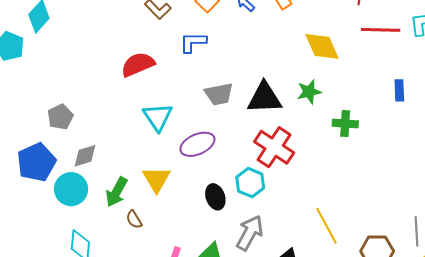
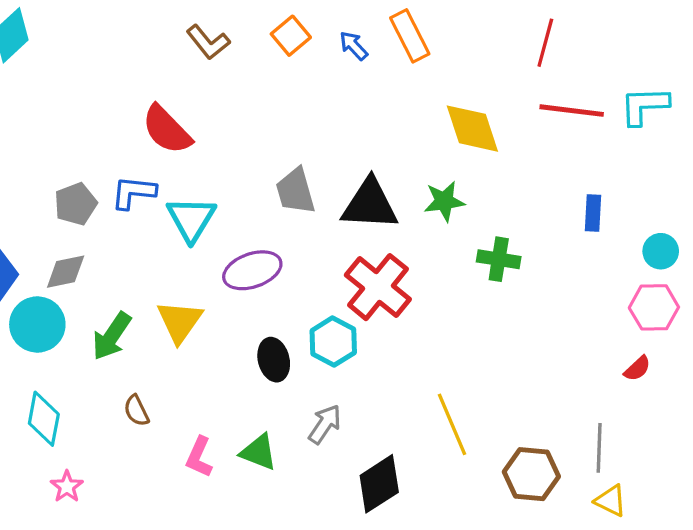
blue L-shape: (193, 42) -> (133, 192), moved
red semicircle: (138, 64) -> (167, 130), turned -116
gray trapezoid: (219, 94) -> (295, 191), turned 80
gray pentagon: (60, 117) -> (76, 204), moved
brown semicircle: (134, 219) -> (136, 411), moved
gray arrow: (250, 233) -> (325, 424), size x0.7

